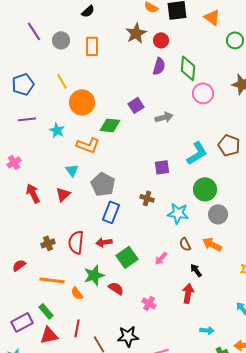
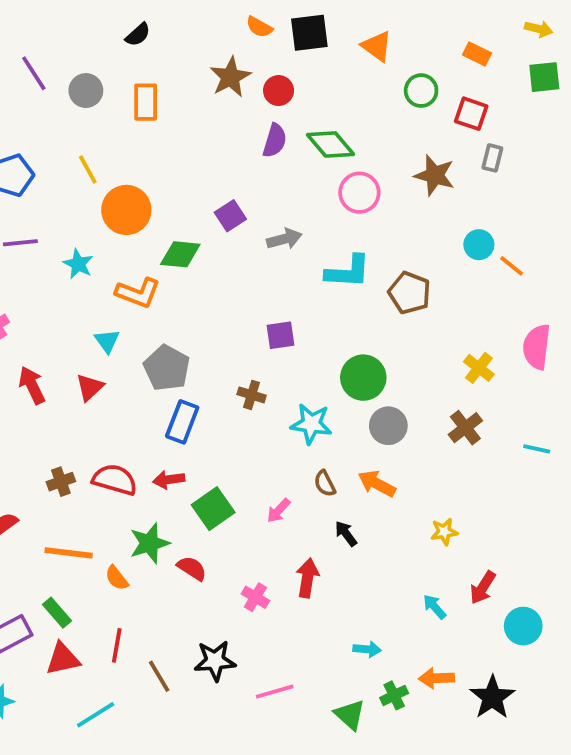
green diamond: (188, 68) -> (331, 144), turned -45
cyan L-shape: (197, 153) -> (348, 272), moved, turned 35
red semicircle: (76, 242) -> (115, 480), turned 100
red arrow: (188, 293) -> (307, 578), moved

